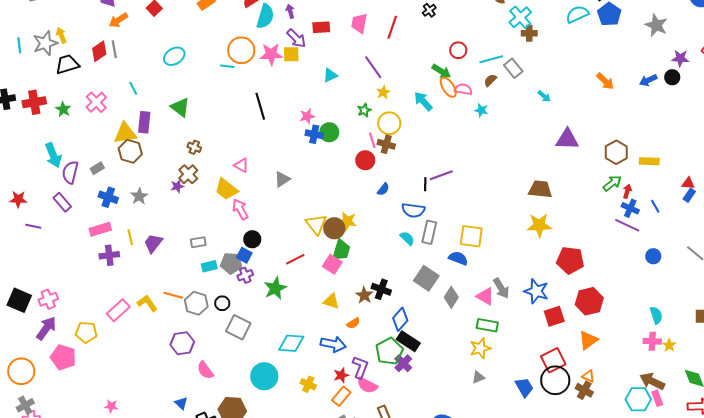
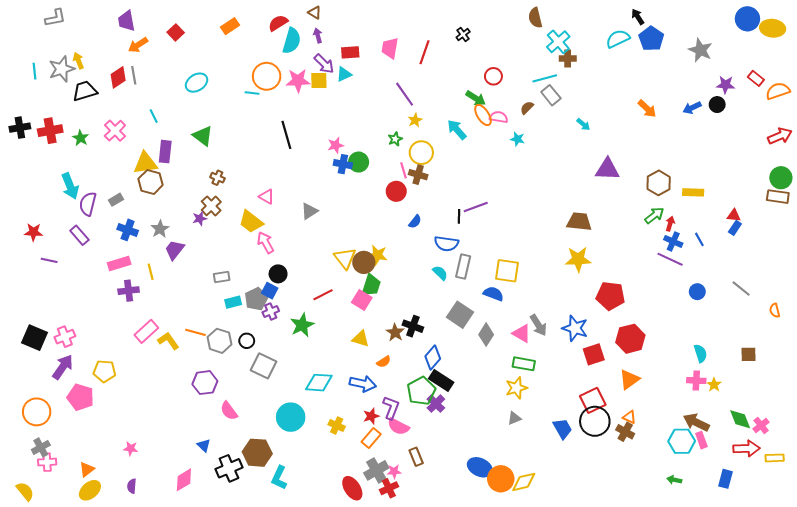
cyan line: (491, 59) -> (545, 78), moved
cyan triangle: (330, 75) -> (344, 74), moved
purple trapezoid: (153, 243) -> (175, 250), moved
gray pentagon: (231, 263) -> (256, 299), turned -30
pink rectangle: (118, 310) -> (146, 331), moved

